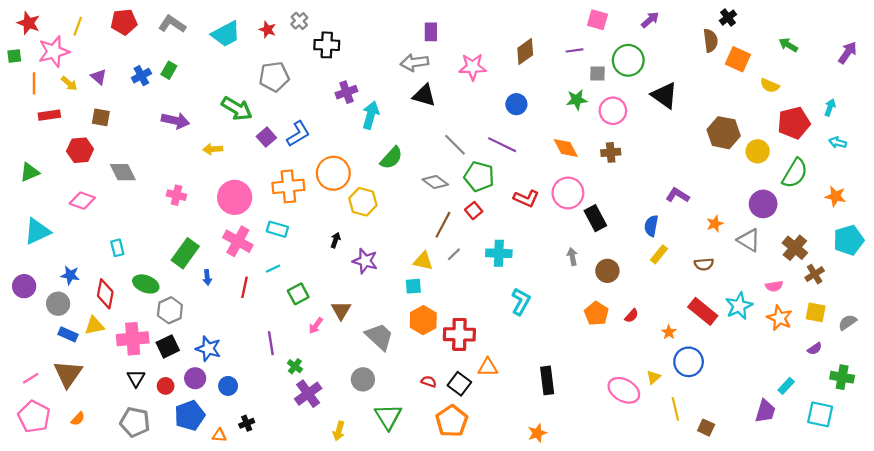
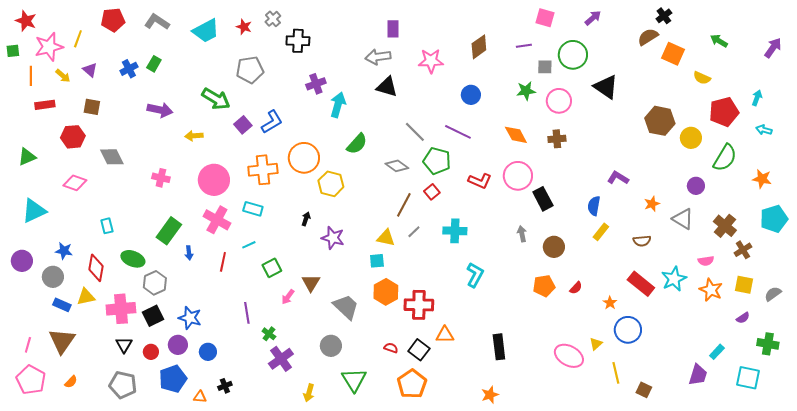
yellow line: (78, 26) -> (78, 39), moved
brown semicircle: (710, 41) -> (648, 37), turned -115
purple circle: (763, 204) -> (696, 186), size x0.7
orange pentagon: (596, 314) -> (544, 286), turned 30
pink line: (31, 378) -> (28, 345), turned -42

